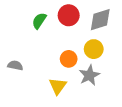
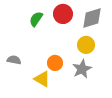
orange circle: (69, 59) -> (55, 63), moved
yellow triangle: (58, 86) -> (42, 79), moved, turned -36

